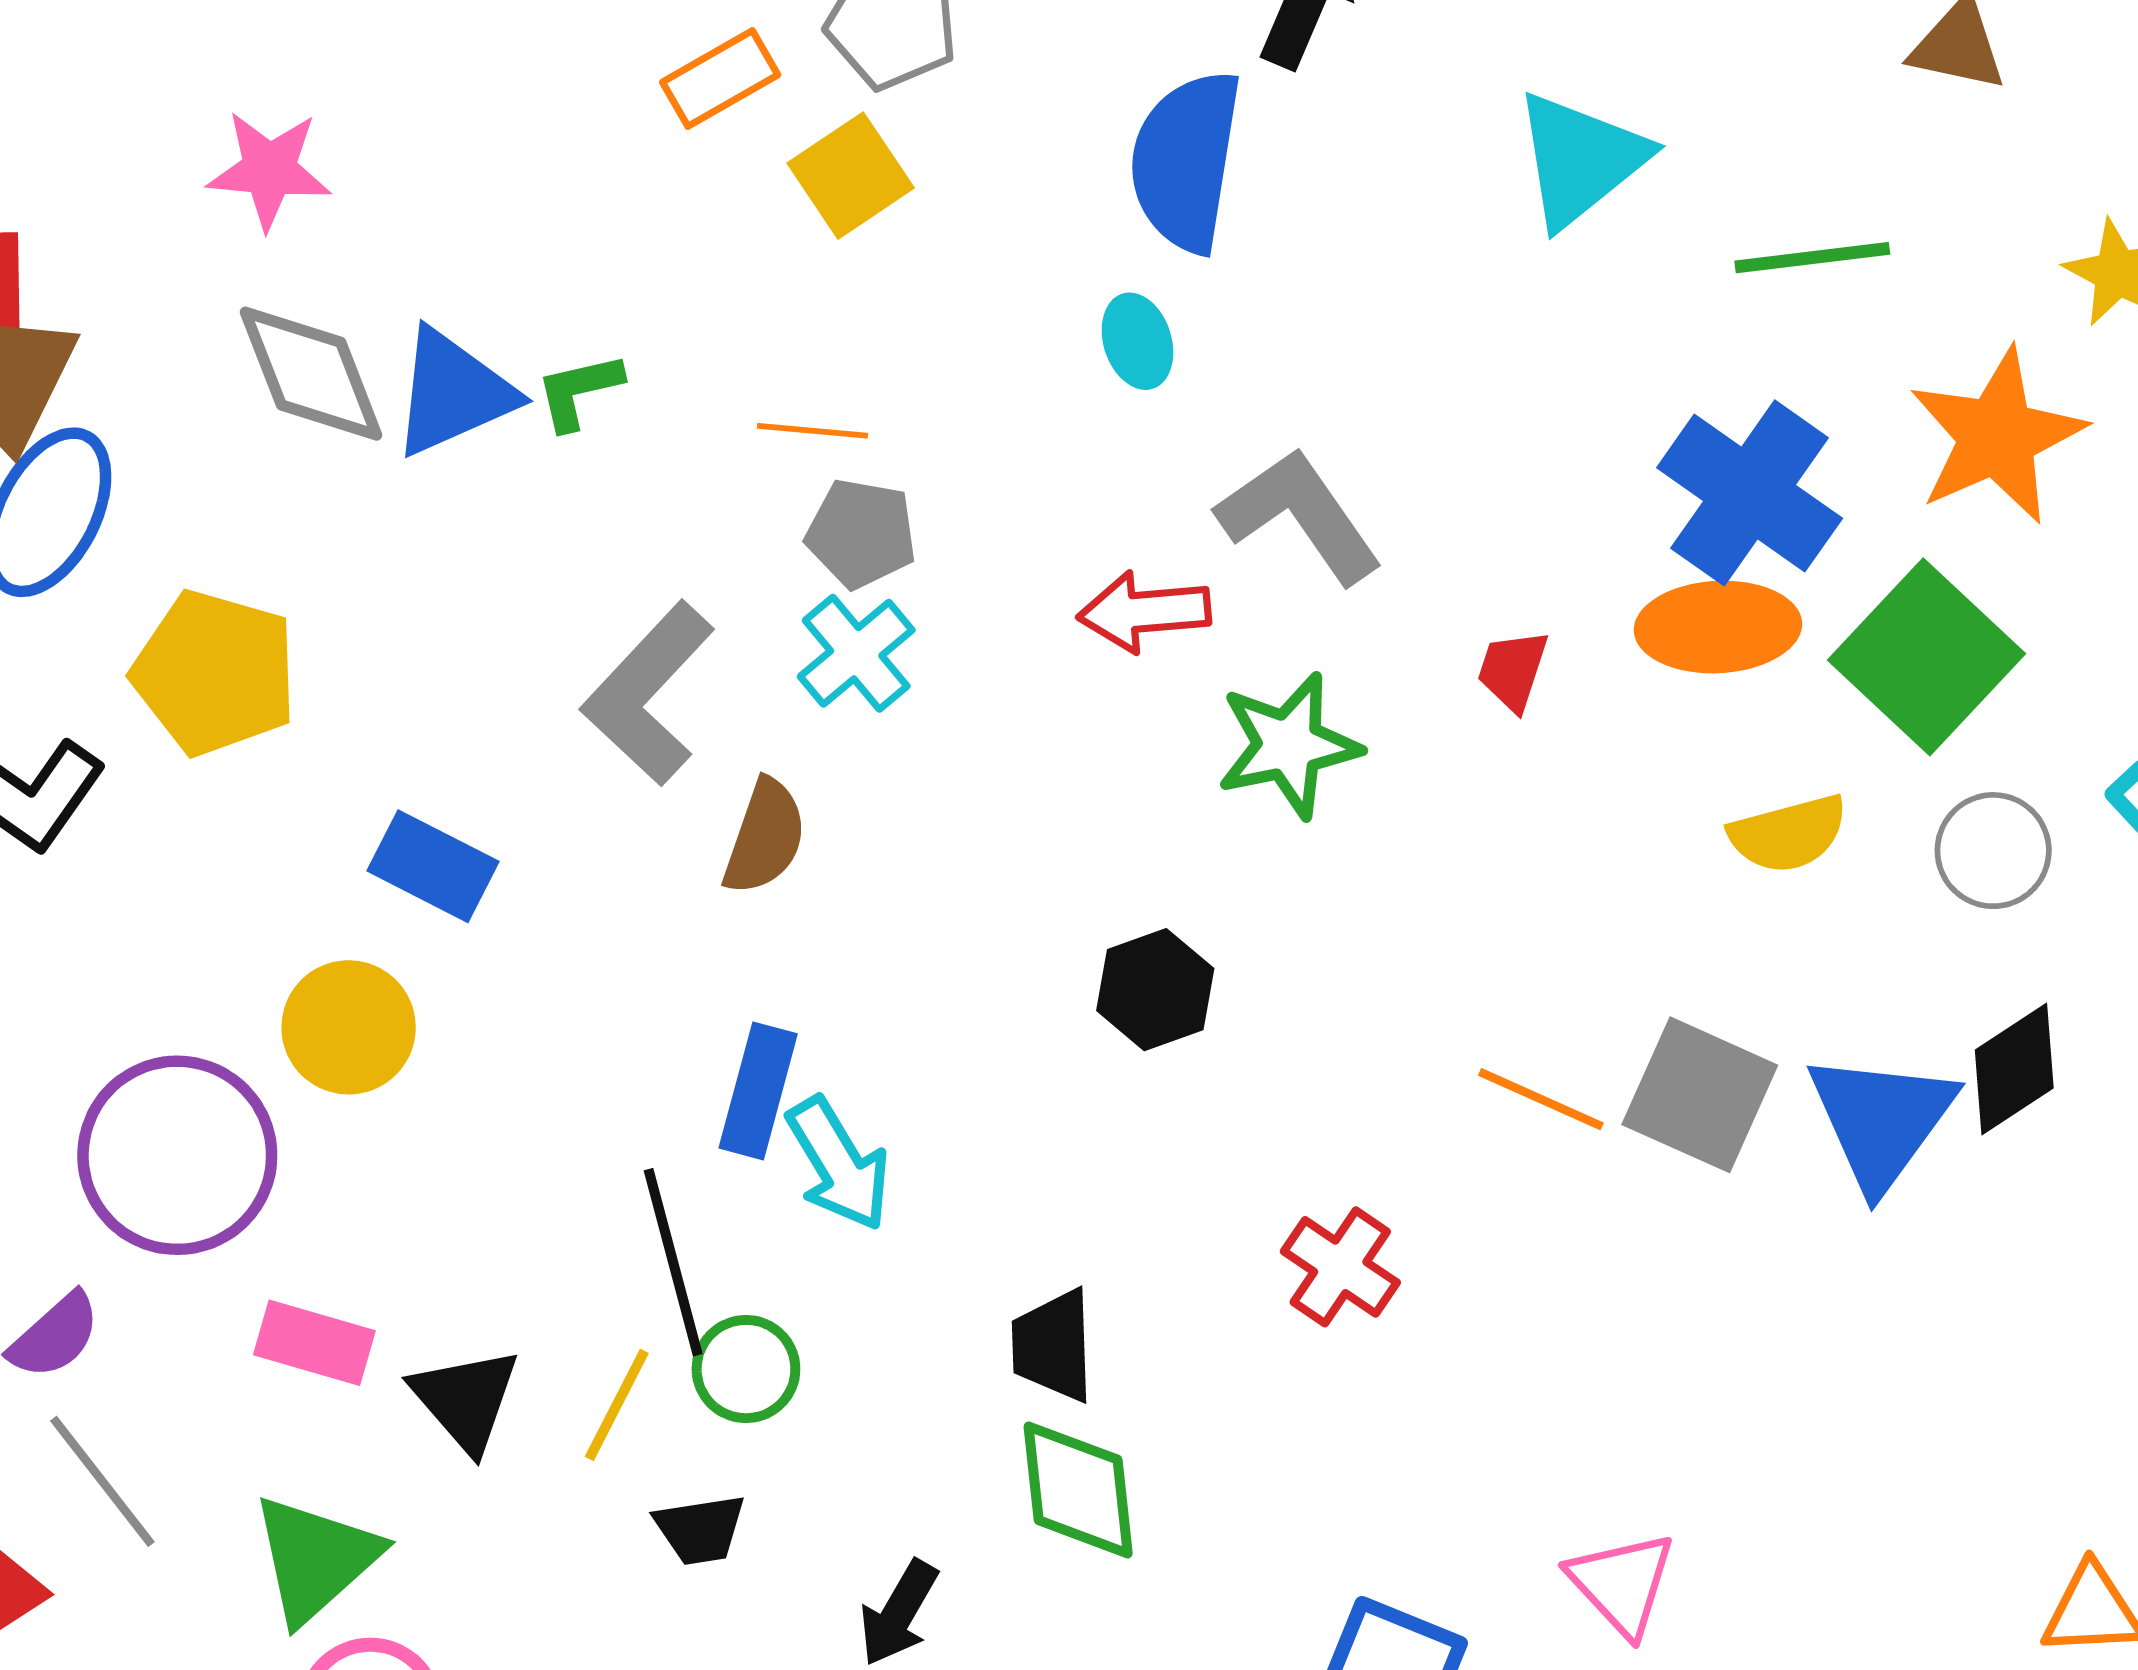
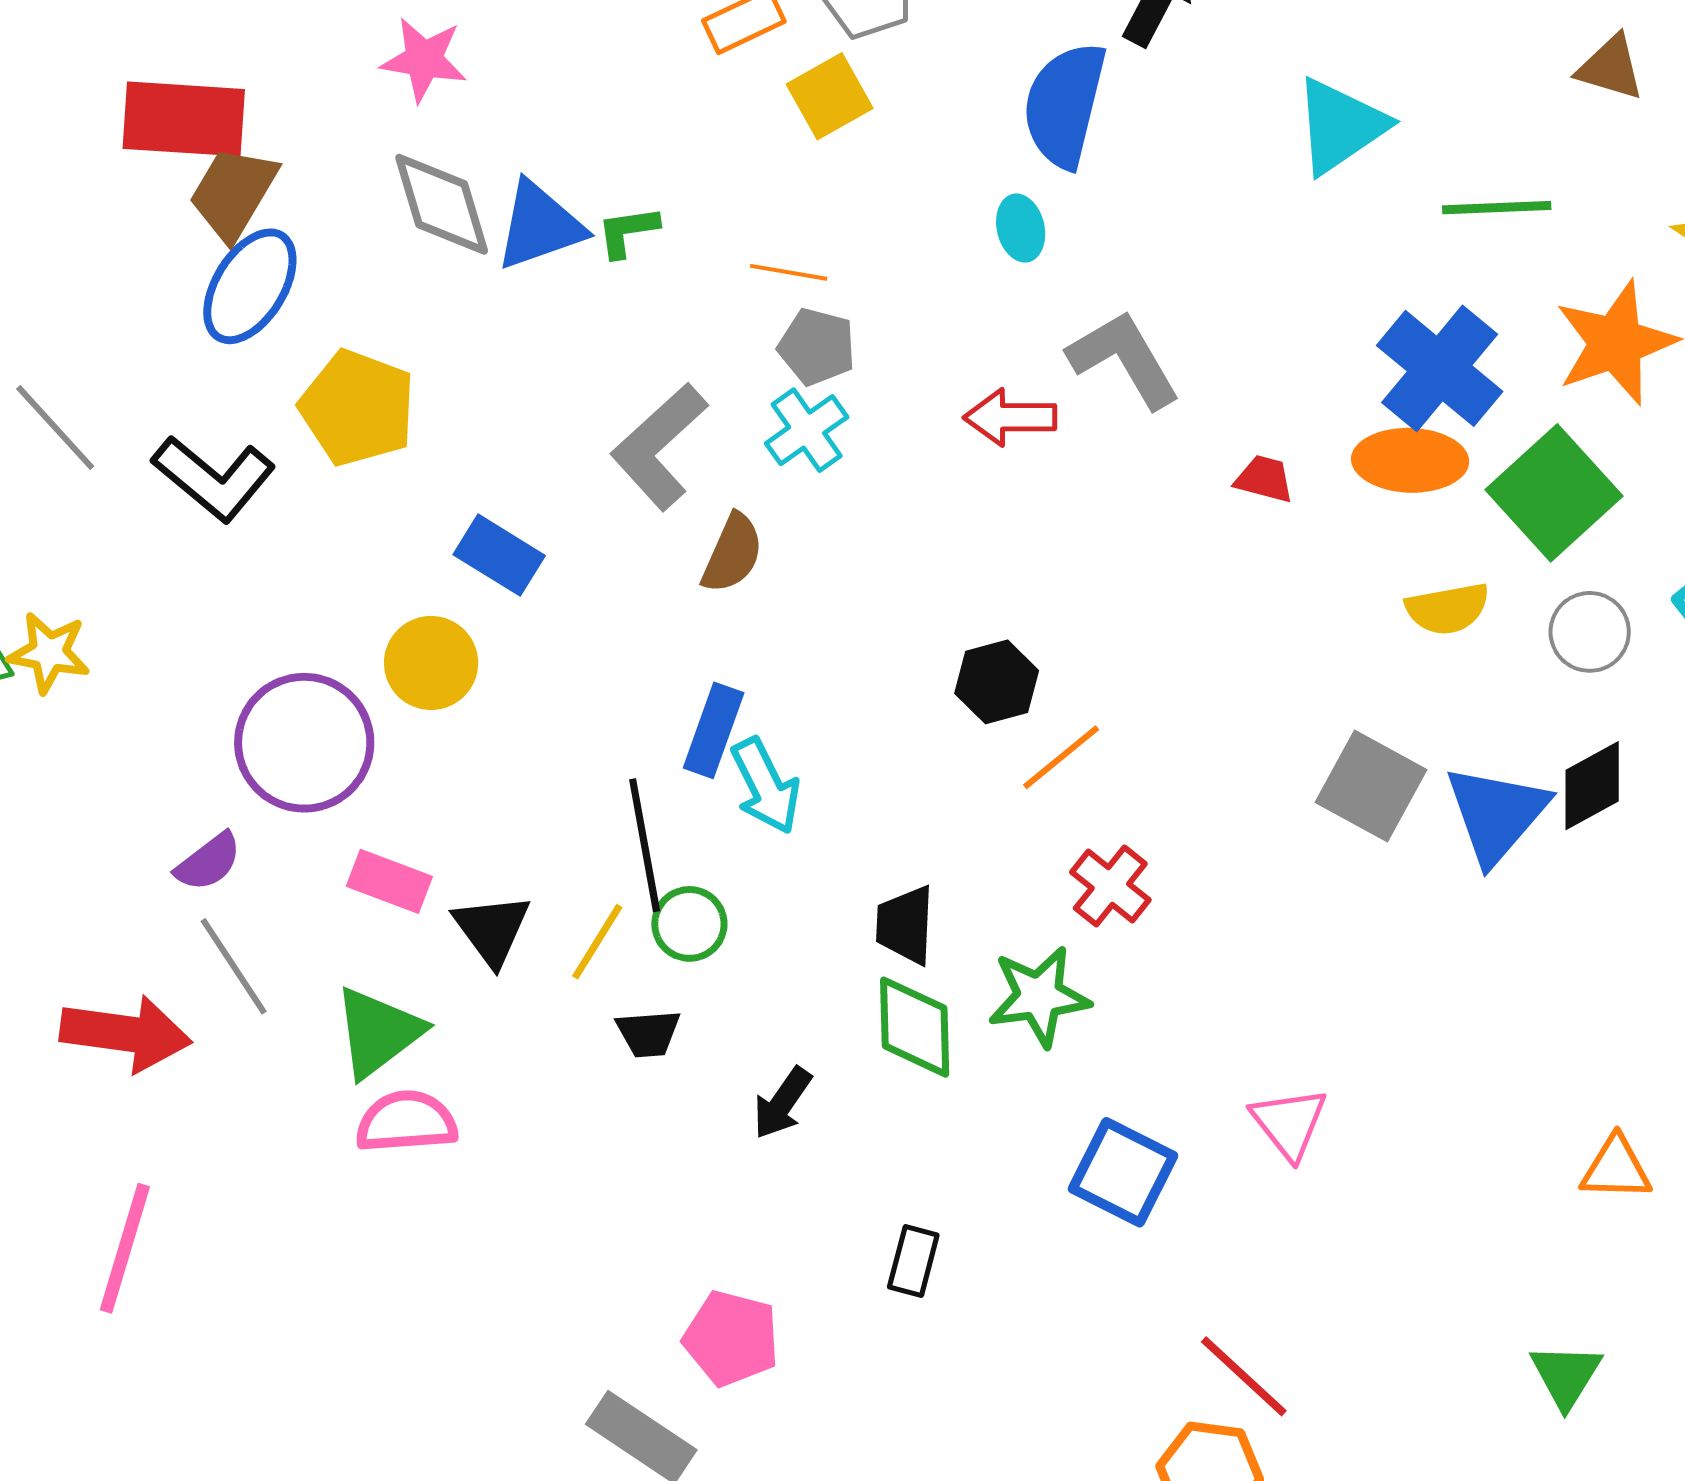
red trapezoid: (1513, 670) -> (1264, 479), turned 82
green star: (1289, 745) -> (1039, 996), moved
orange line: (1541, 1099) -> (1061, 757), moved, turned -68

